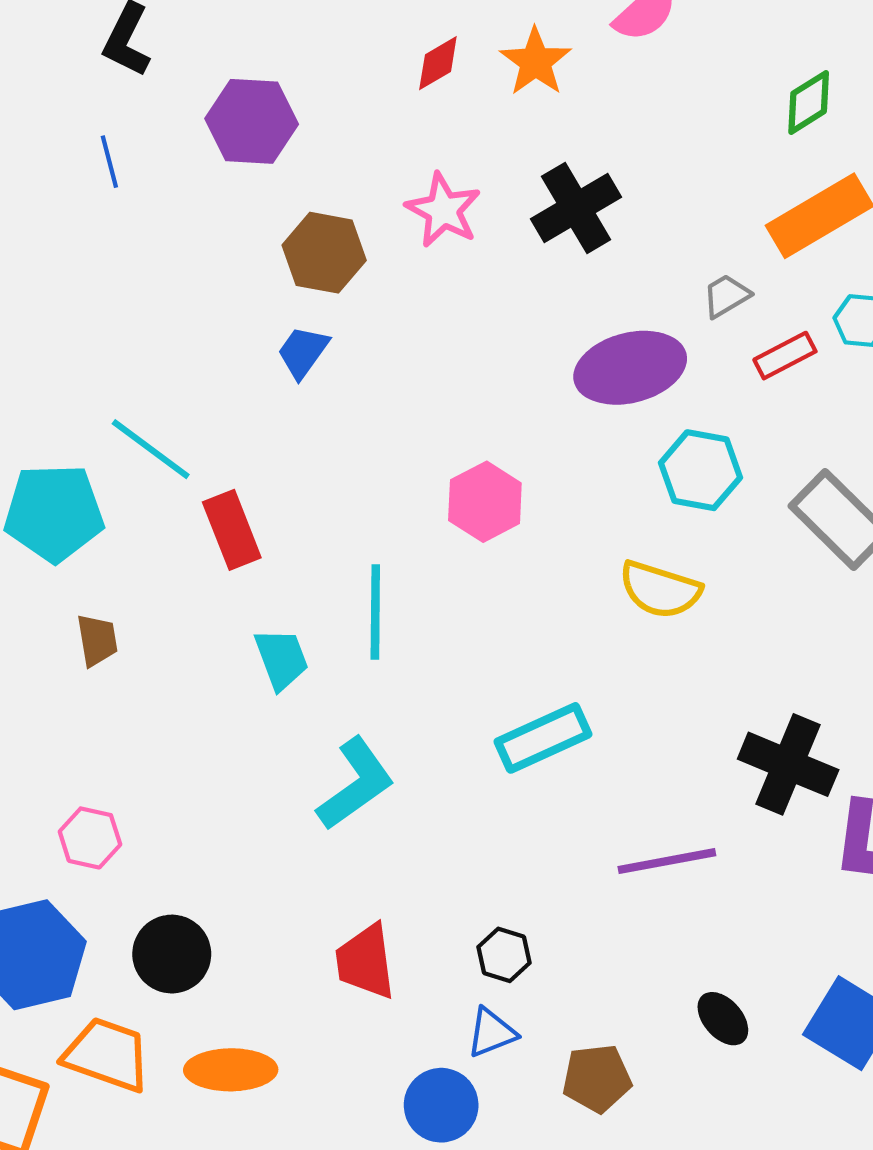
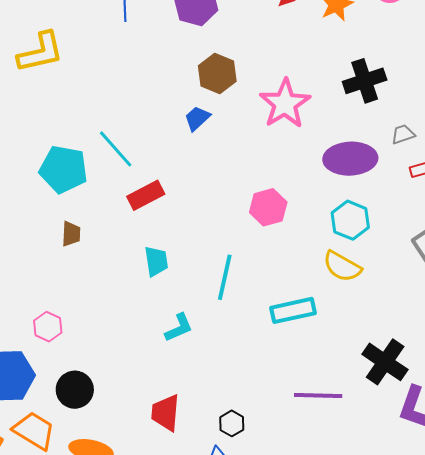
black cross: (576, 208) -> (365, 81), moved
pink star: (443, 210) -> (285, 104), moved, size x1.4
cyan hexagon: (700, 470) -> (350, 220), moved
red rectangle: (232, 530) -> (146, 195), turned 72
cyan line: (375, 612) -> (225, 277), moved
cyan rectangle: (543, 738) -> (293, 310), moved
cyan L-shape: (356, 784) -> (179, 328), size x0.7

